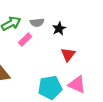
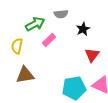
gray semicircle: (37, 23) -> (61, 14), moved

